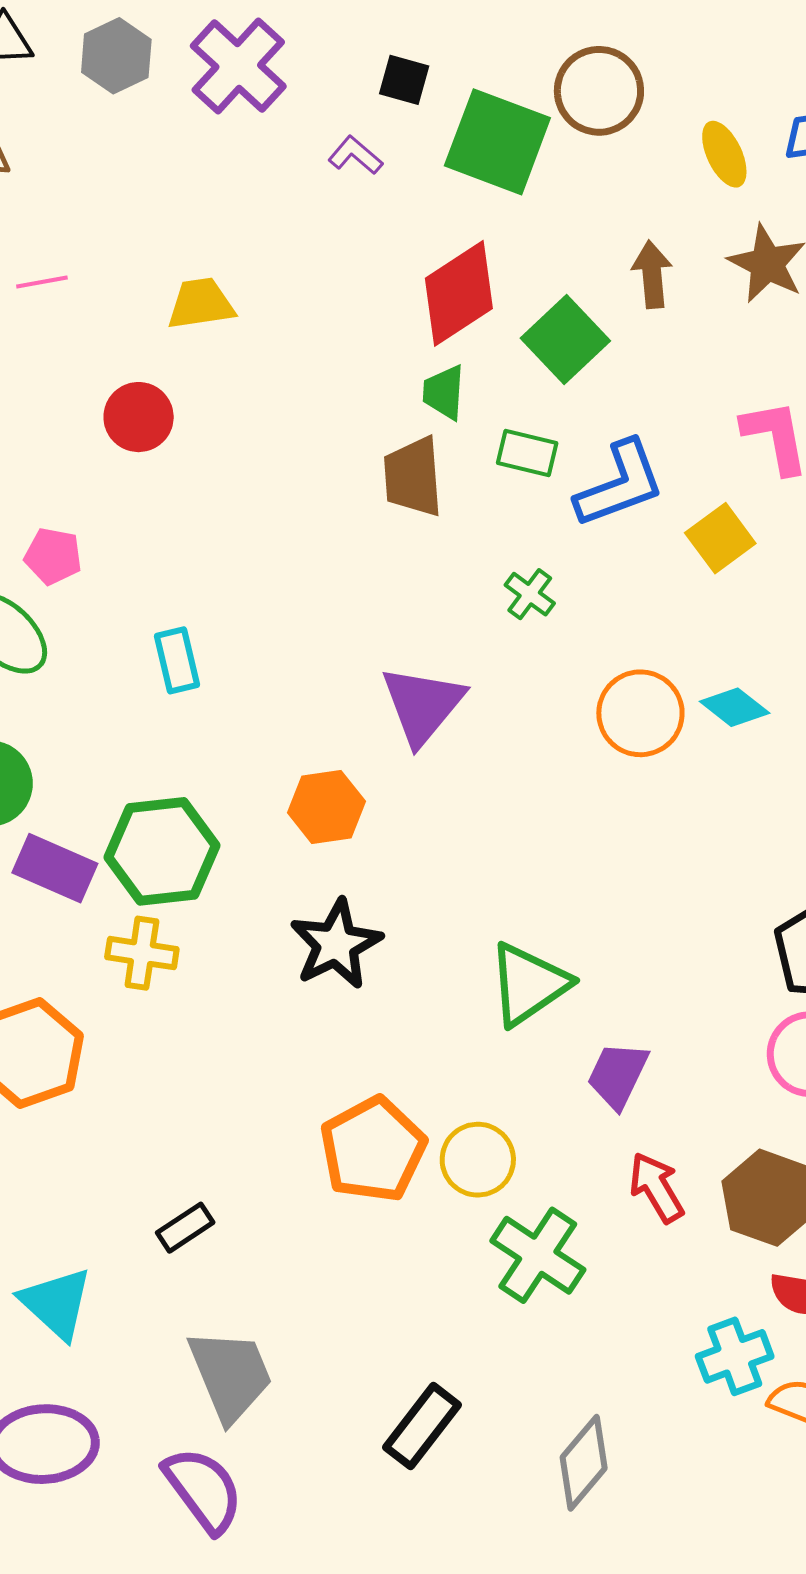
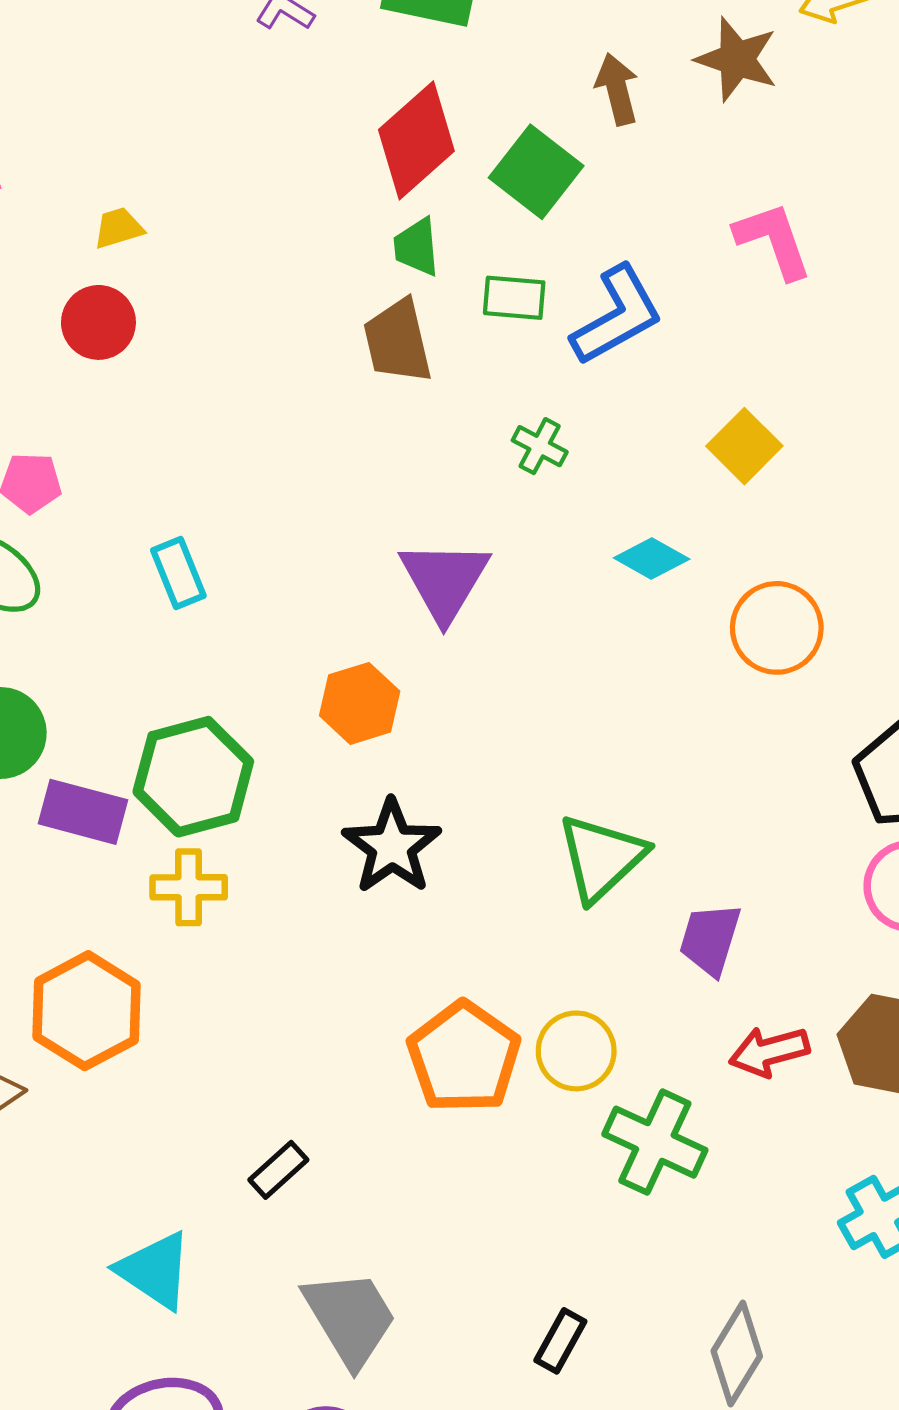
yellow trapezoid: (201, 304) -> (118, 228), moved, size x0.7
yellow square: (720, 538) -> (744, 446), moved
cyan diamond: (735, 707) -> (652, 558), moved
orange circle: (640, 713) -> (777, 628), moved
red arrow: (656, 1187) -> (769, 1051), turned -66
black rectangle: (422, 1426) -> (560, 1341), size x0.7

